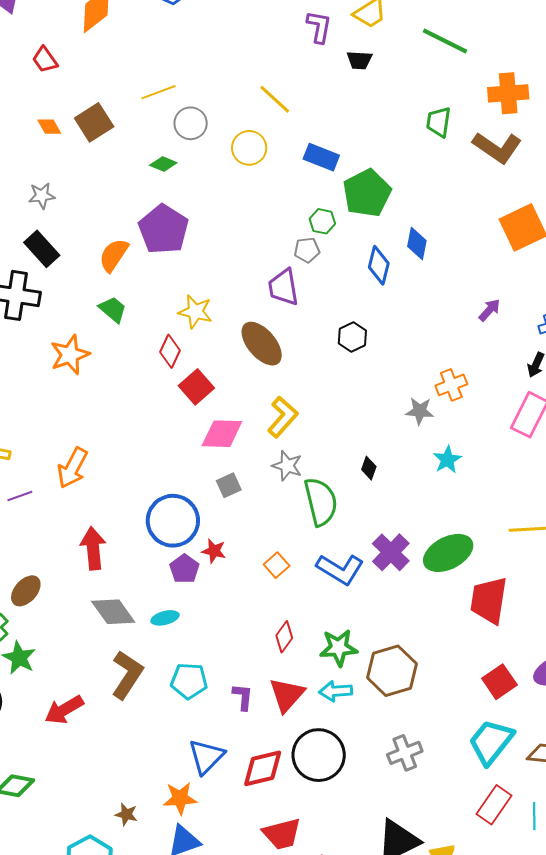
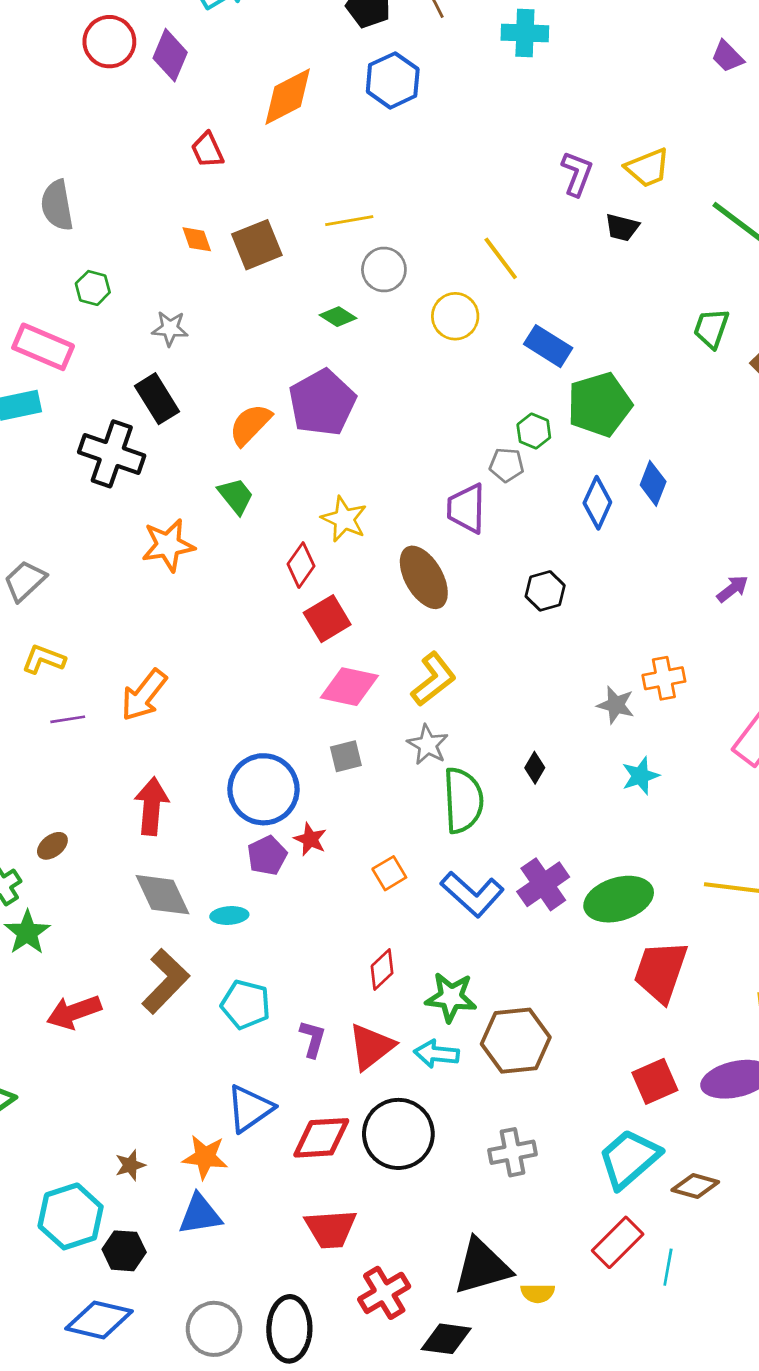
brown ellipse: (26, 591) -> (52, 846), size x0.7
brown star: (126, 814) -> (130, 1165), turned 30

